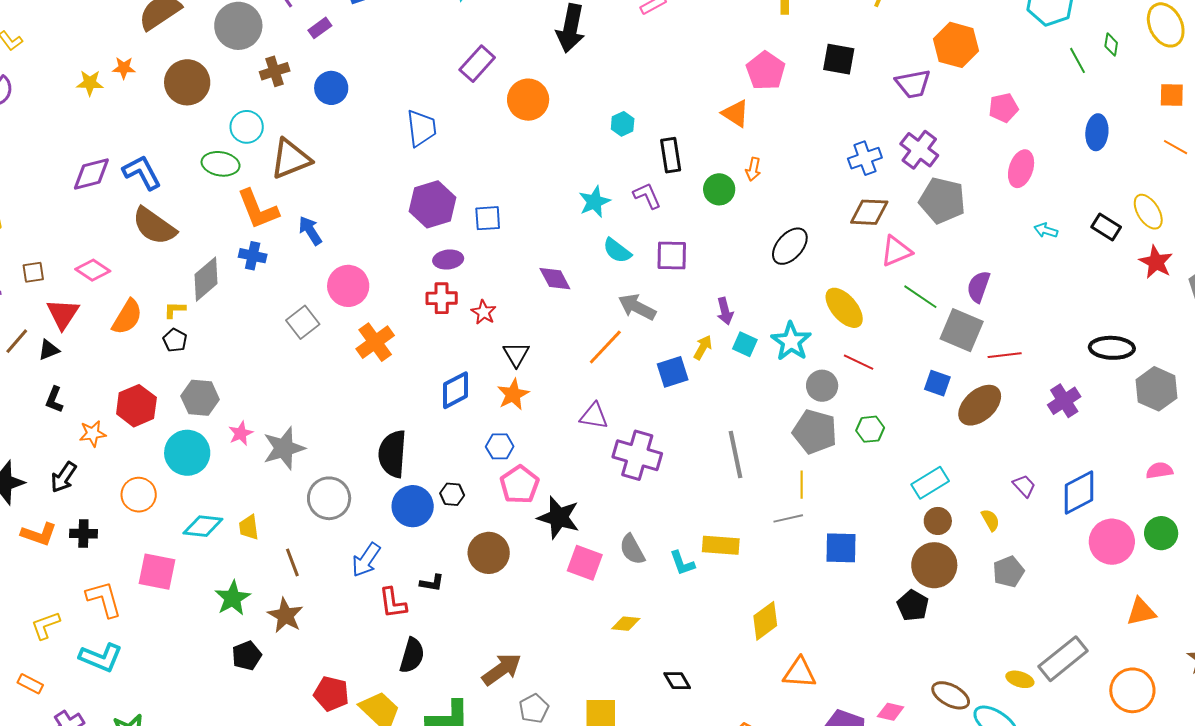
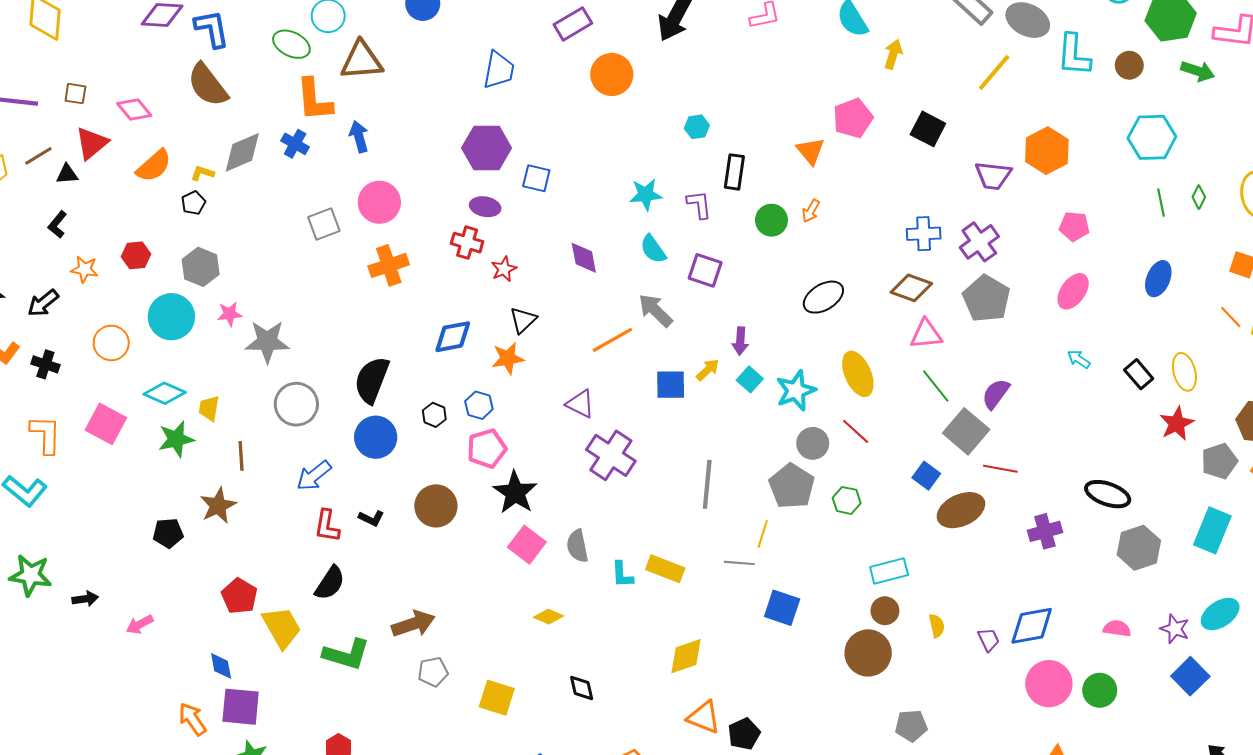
red hexagon: (136, 406) -> (136, 255), size x0.7
purple trapezoid: (1024, 486) -> (989, 640), moved
black hexagon: (452, 494) -> (434, 415), moved
gray pentagon: (1008, 572) -> (911, 726), moved
green star: (233, 598) -> (176, 439), moved
black pentagon: (913, 605) -> (744, 734), moved

